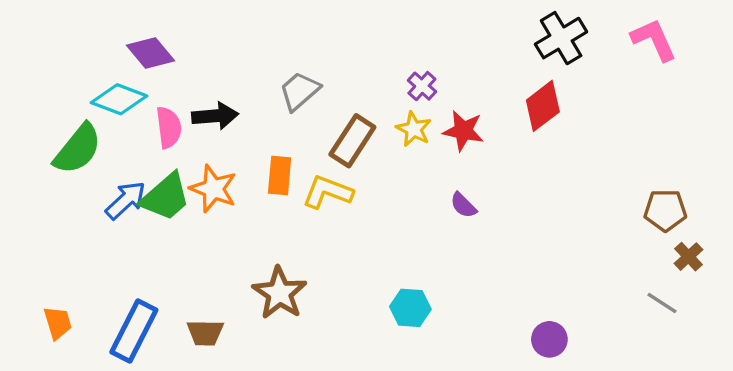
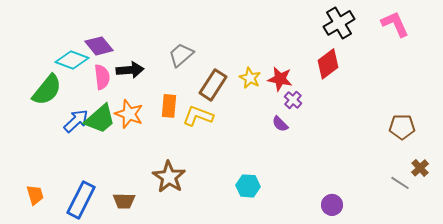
purple diamond: (150, 53) -> (99, 46), moved
purple cross: (422, 86) -> (293, 100), moved
brown cross: (688, 257) -> (420, 168), moved

